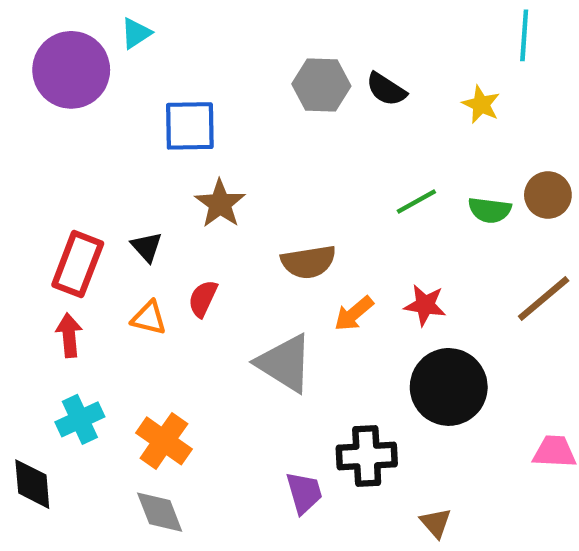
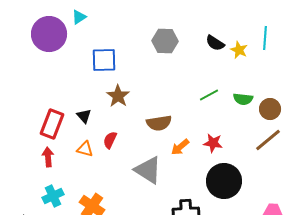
cyan line: (524, 35) -> (265, 38), moved
black semicircle: (386, 89) -> (215, 43), moved
brown circle: (548, 195) -> (270, 109), moved

